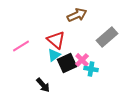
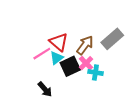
brown arrow: (77, 15) -> (85, 45), moved, turned -30
pink line: (21, 46) -> (42, 54), moved

